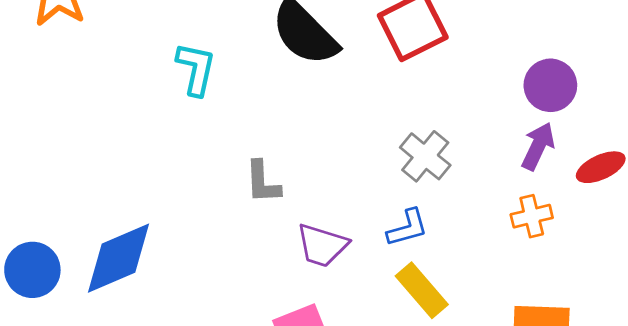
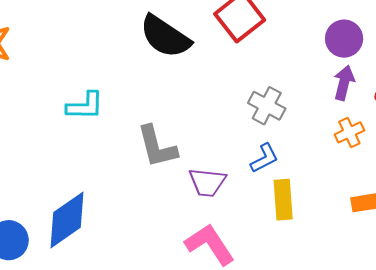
cyan L-shape: (196, 69) -> (85, 106), moved, turned 90
gray L-shape: (263, 182) -> (157, 147), size x1.4
yellow rectangle: (422, 290) -> (283, 200), turned 48

